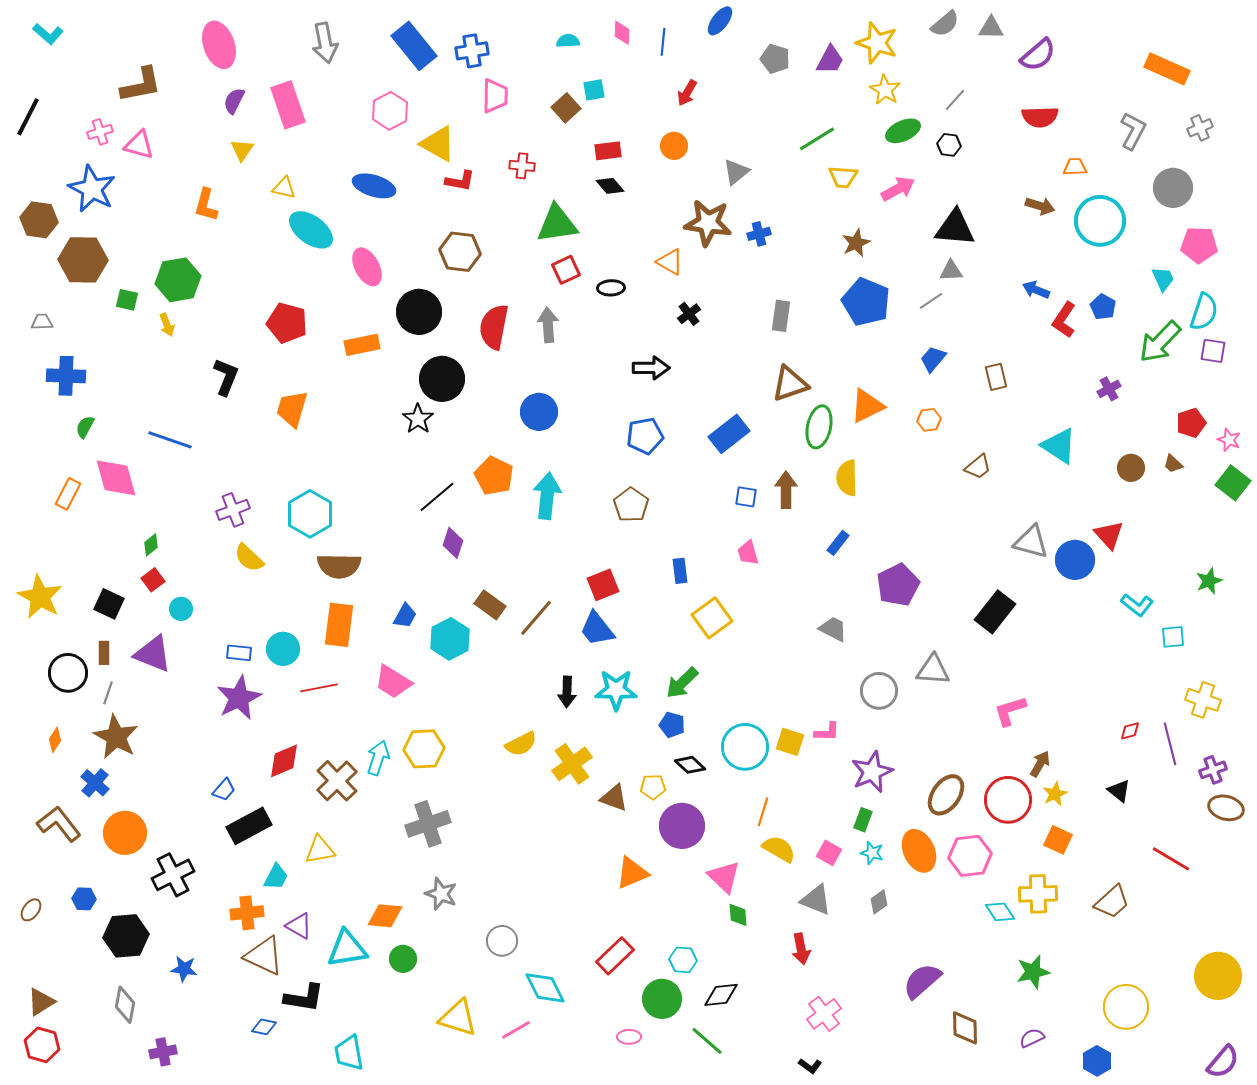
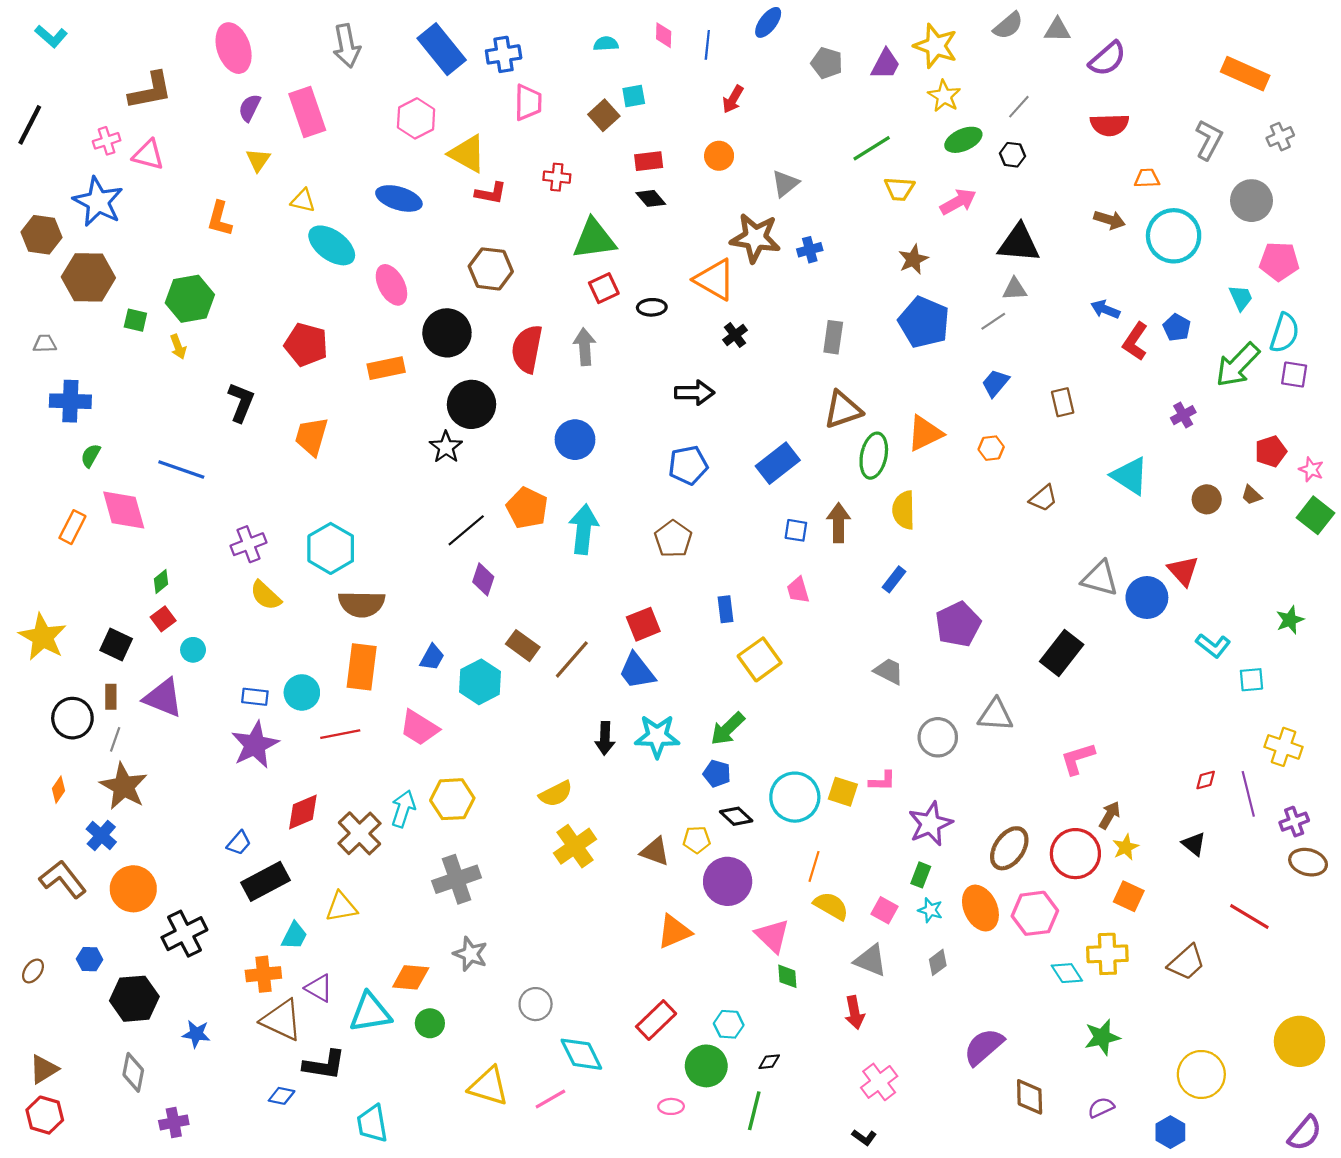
orange triangle: (670, 262) -> (715, 280), size x1.5
yellow cross: (572, 764) -> (575, 846), moved
black diamond: (721, 995) -> (769, 1062), size x0.6
green line: (707, 1041) -> (754, 1111), turned 63

